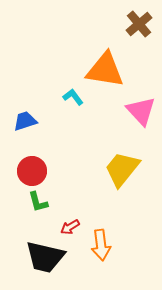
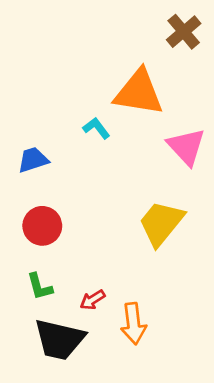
green L-shape: (38, 202) -> (40, 287), moved

